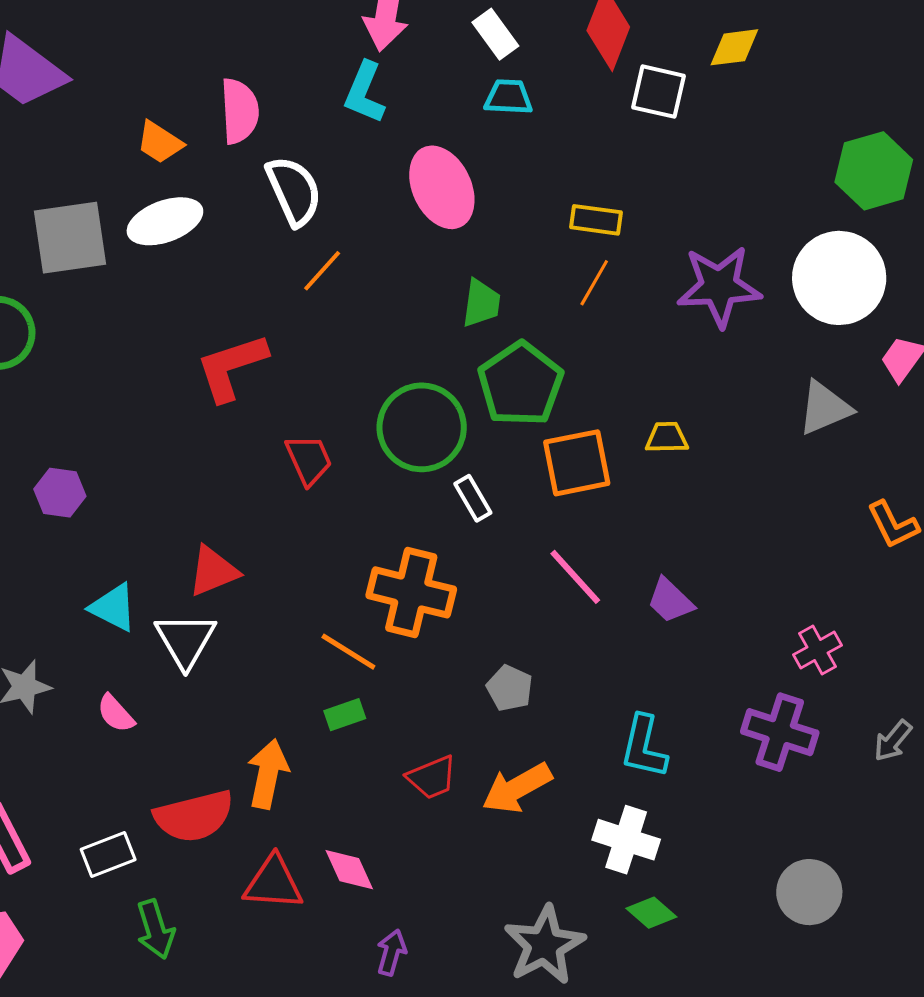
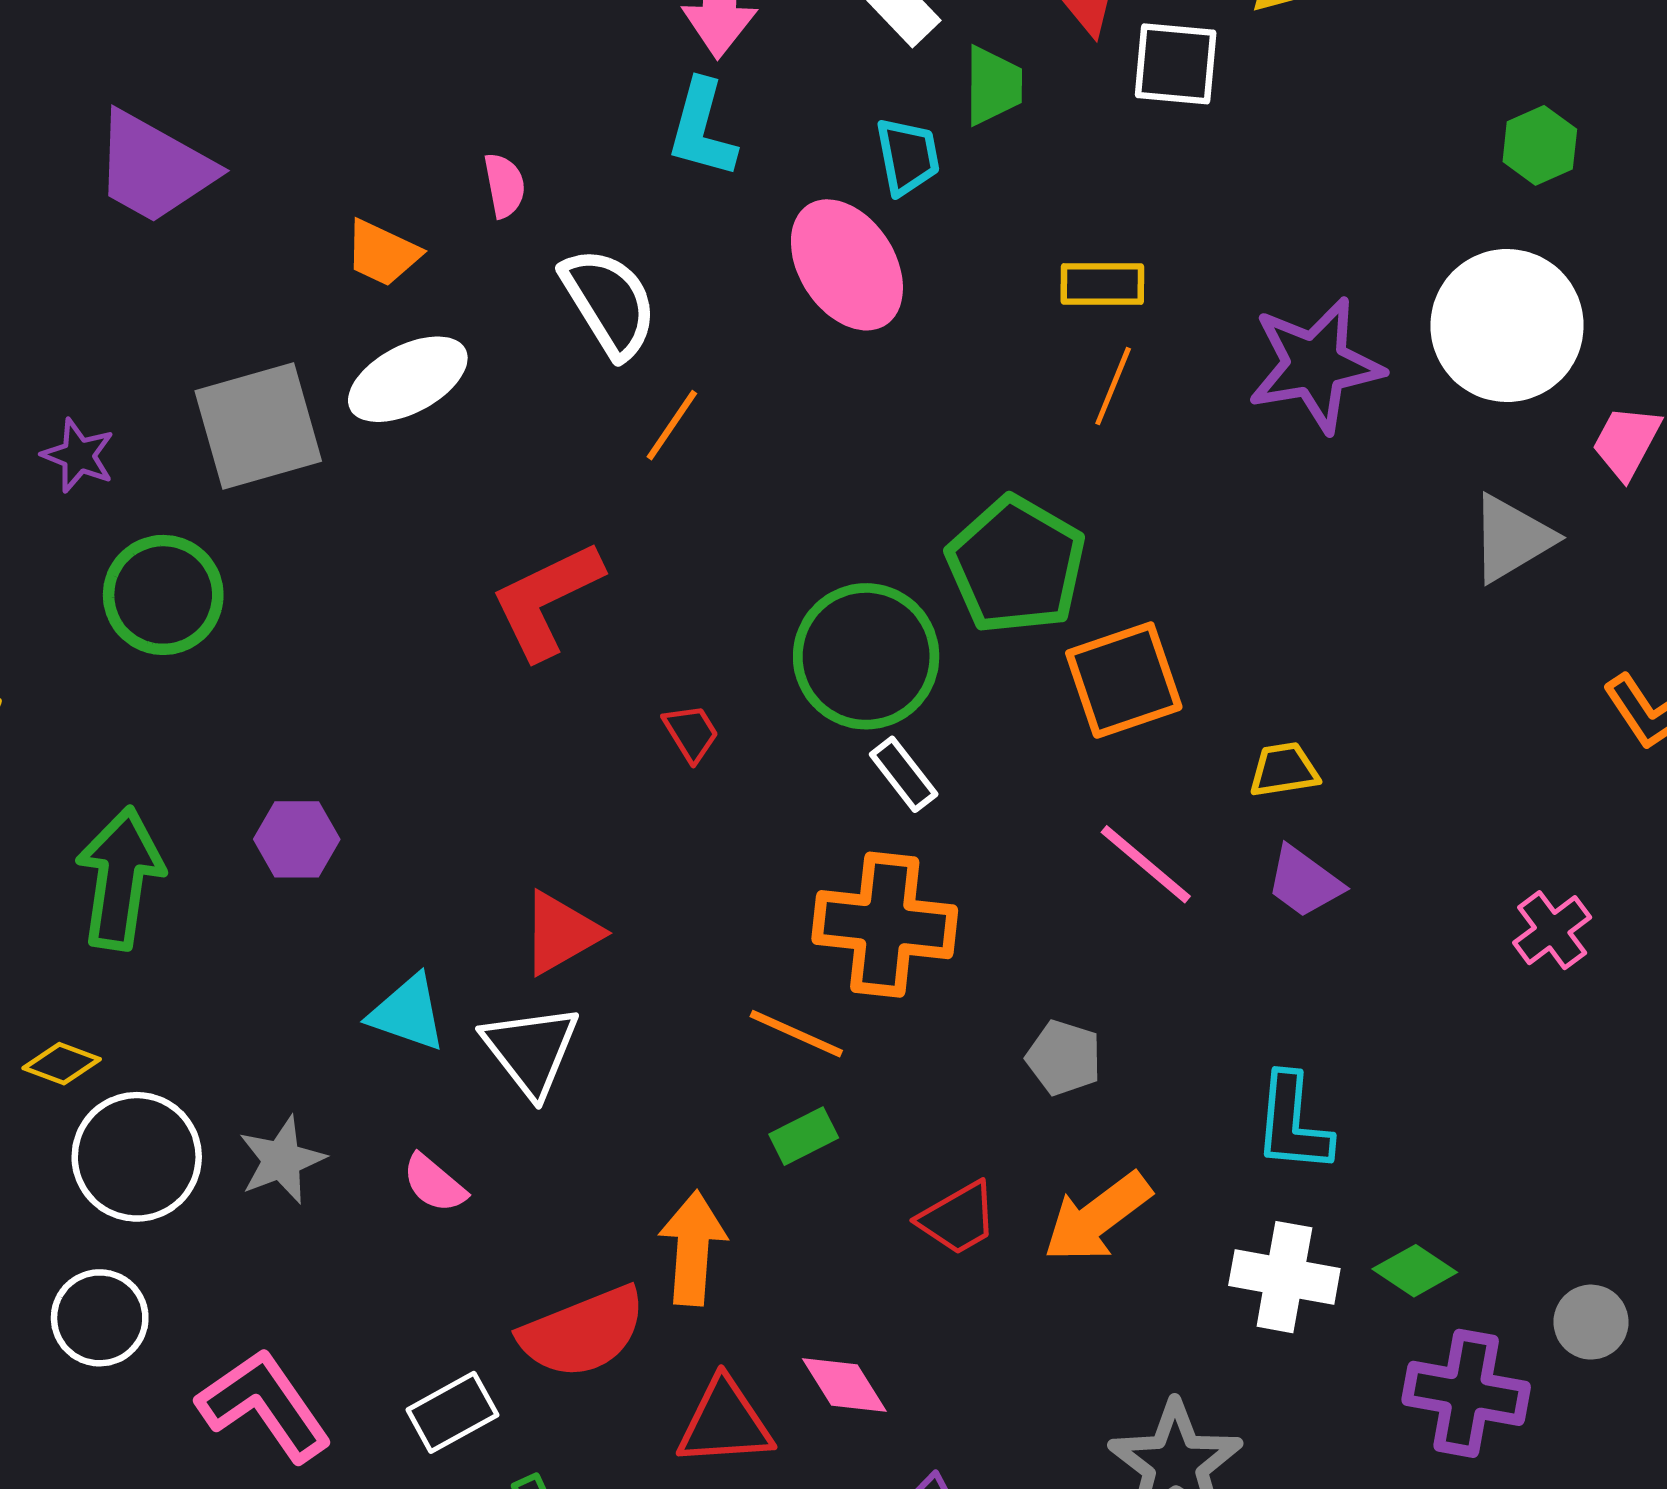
cyan trapezoid: (509, 97) -> (908, 156), moved, turned 84
pink semicircle: (240, 111) -> (504, 185), size x0.6
green hexagon: (874, 171) -> (1540, 145), size x0.6
green trapezoid: (481, 303) -> (993, 86), moved
yellow trapezoid: (667, 438) -> (1284, 770), moved
red trapezoid: (309, 460) -> (691, 733), size x0.7
white rectangle: (473, 498) -> (904, 774), moved
purple cross: (780, 732) -> (1466, 1393), moved
gray circle: (809, 892) -> (1591, 1322), size x0.7
green diamond: (651, 913) -> (1415, 1271), moved

